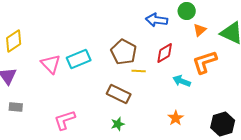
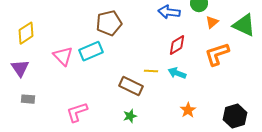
brown pentagon: (124, 52) -> (109, 23), moved, turned 30
yellow line: (139, 71) -> (151, 71), moved
cyan arrow: (182, 81) -> (177, 73), moved

